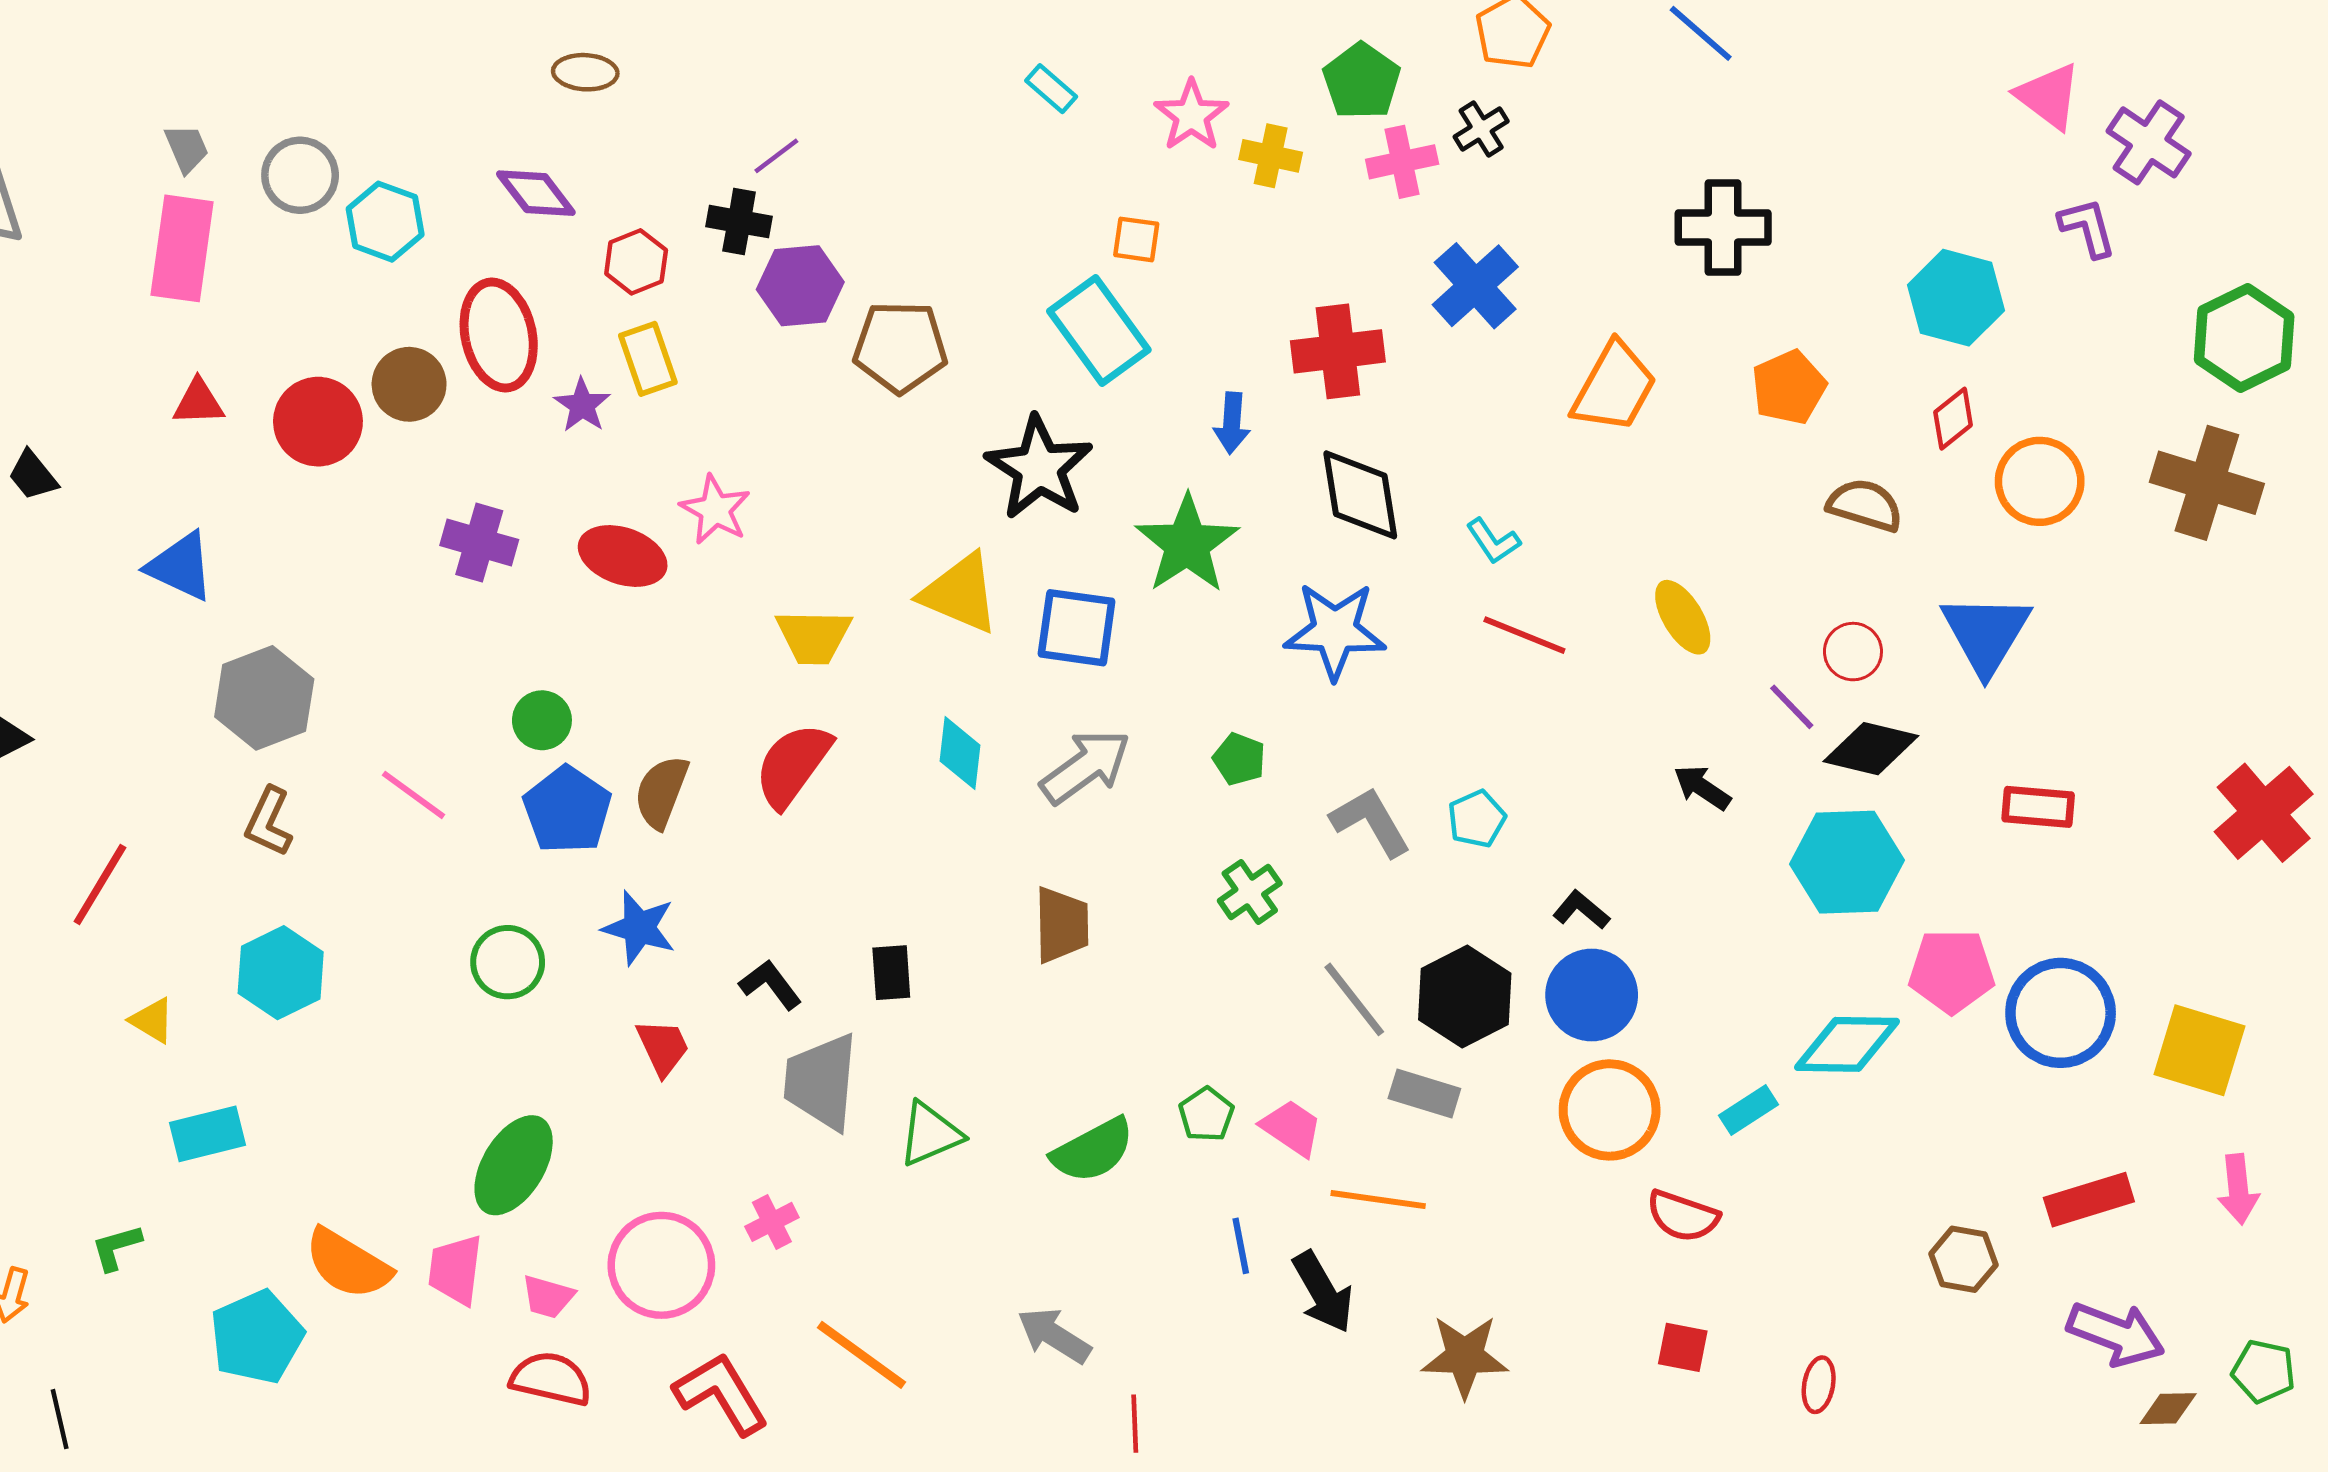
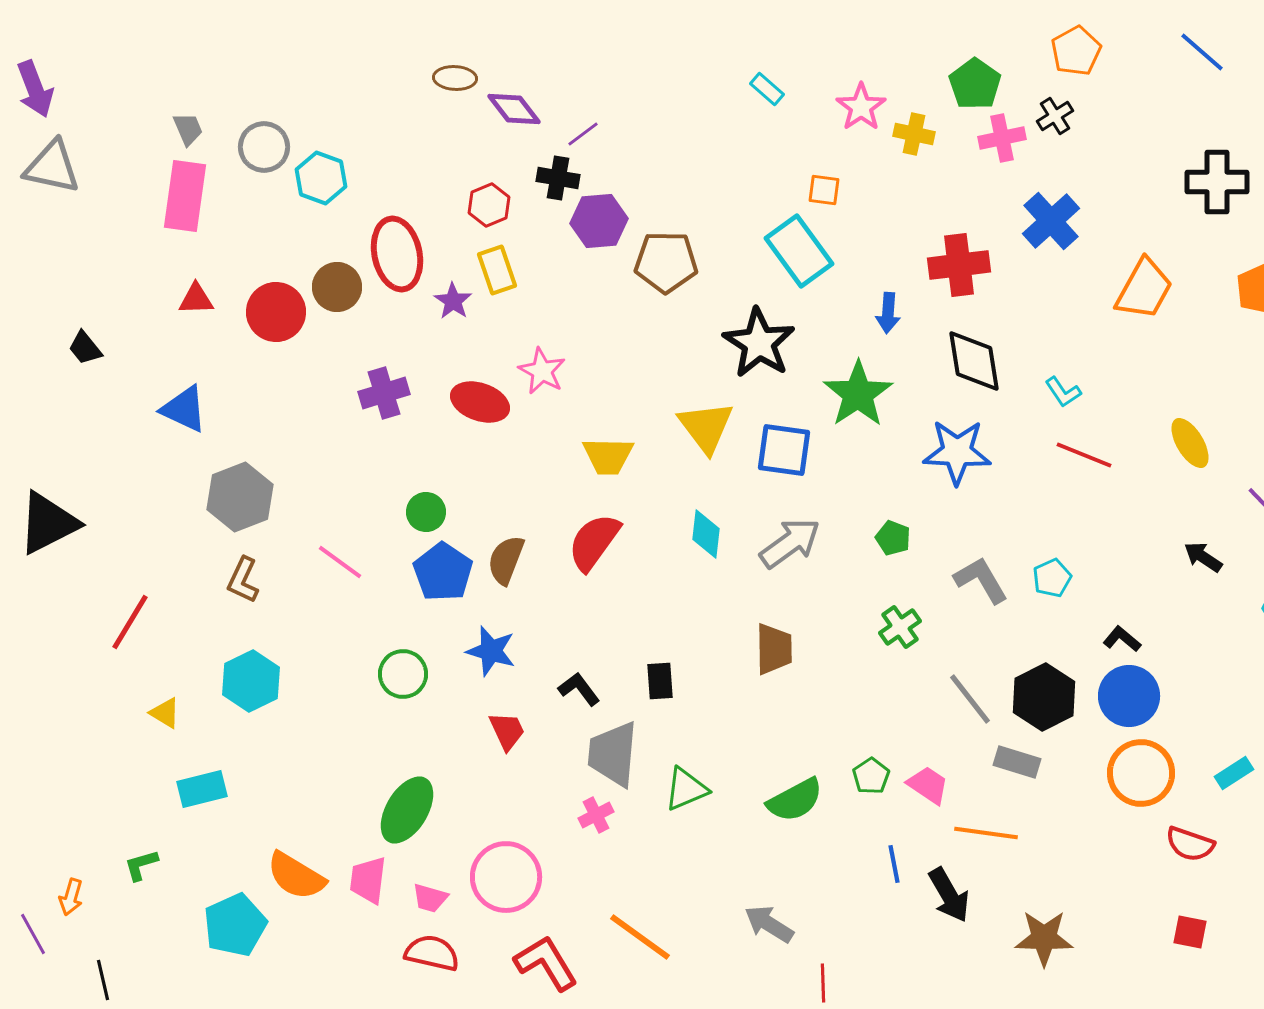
purple diamond: (536, 193) -> (514, 109), moved
purple cross: (479, 543) -> (384, 393), turned -33
yellow triangle: (960, 593) -> (706, 427), turned 30
pink cross: (772, 1222) -> (596, 815), moved

